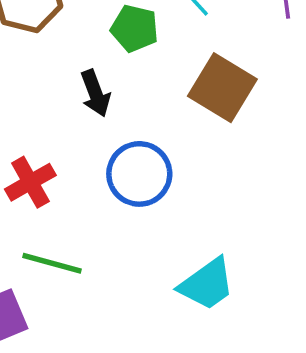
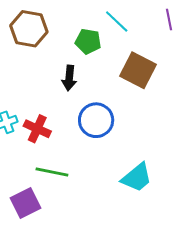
black arrow: (95, 93) -> (69, 78), turned 30
red cross: (30, 182) -> (37, 129), turned -32

